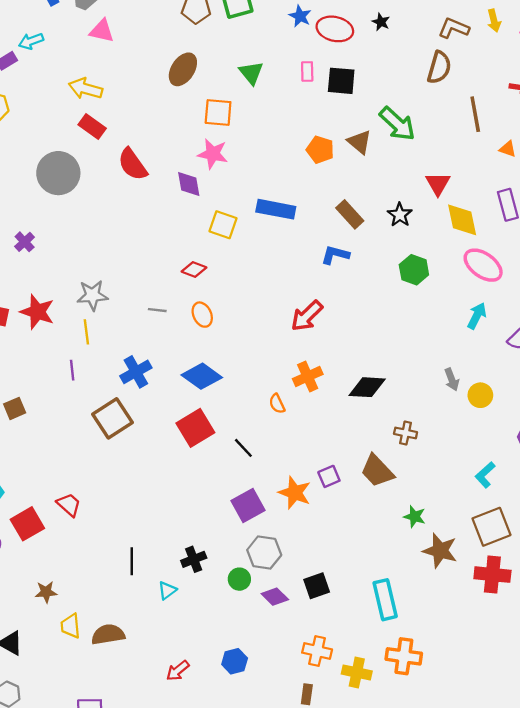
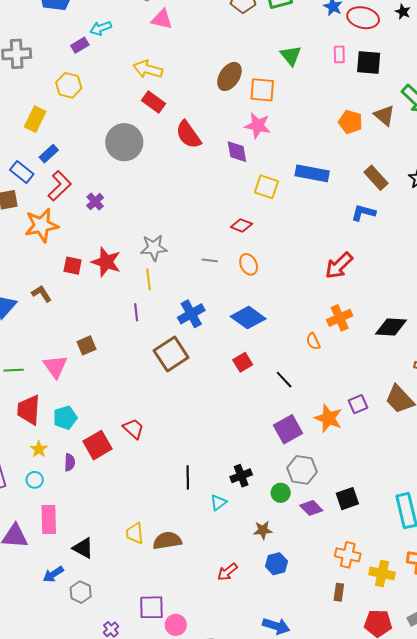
brown ellipse: (183, 69) -> (229, 76), moved
red square: (195, 428) -> (243, 362), size x0.6
brown star: (46, 592) -> (263, 530), moved

